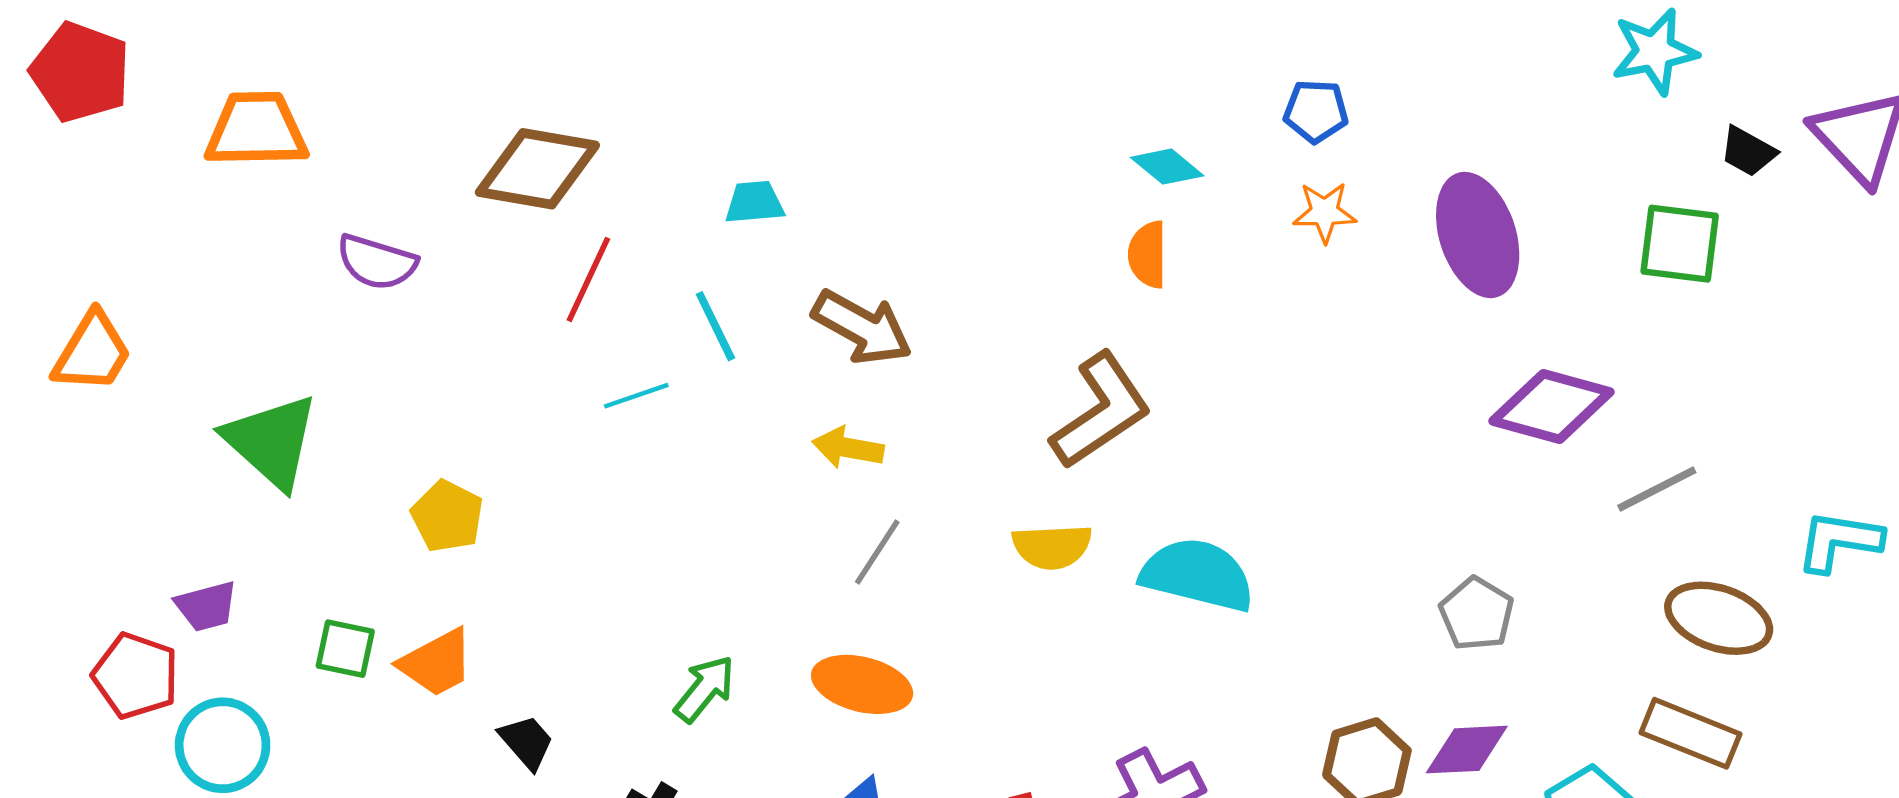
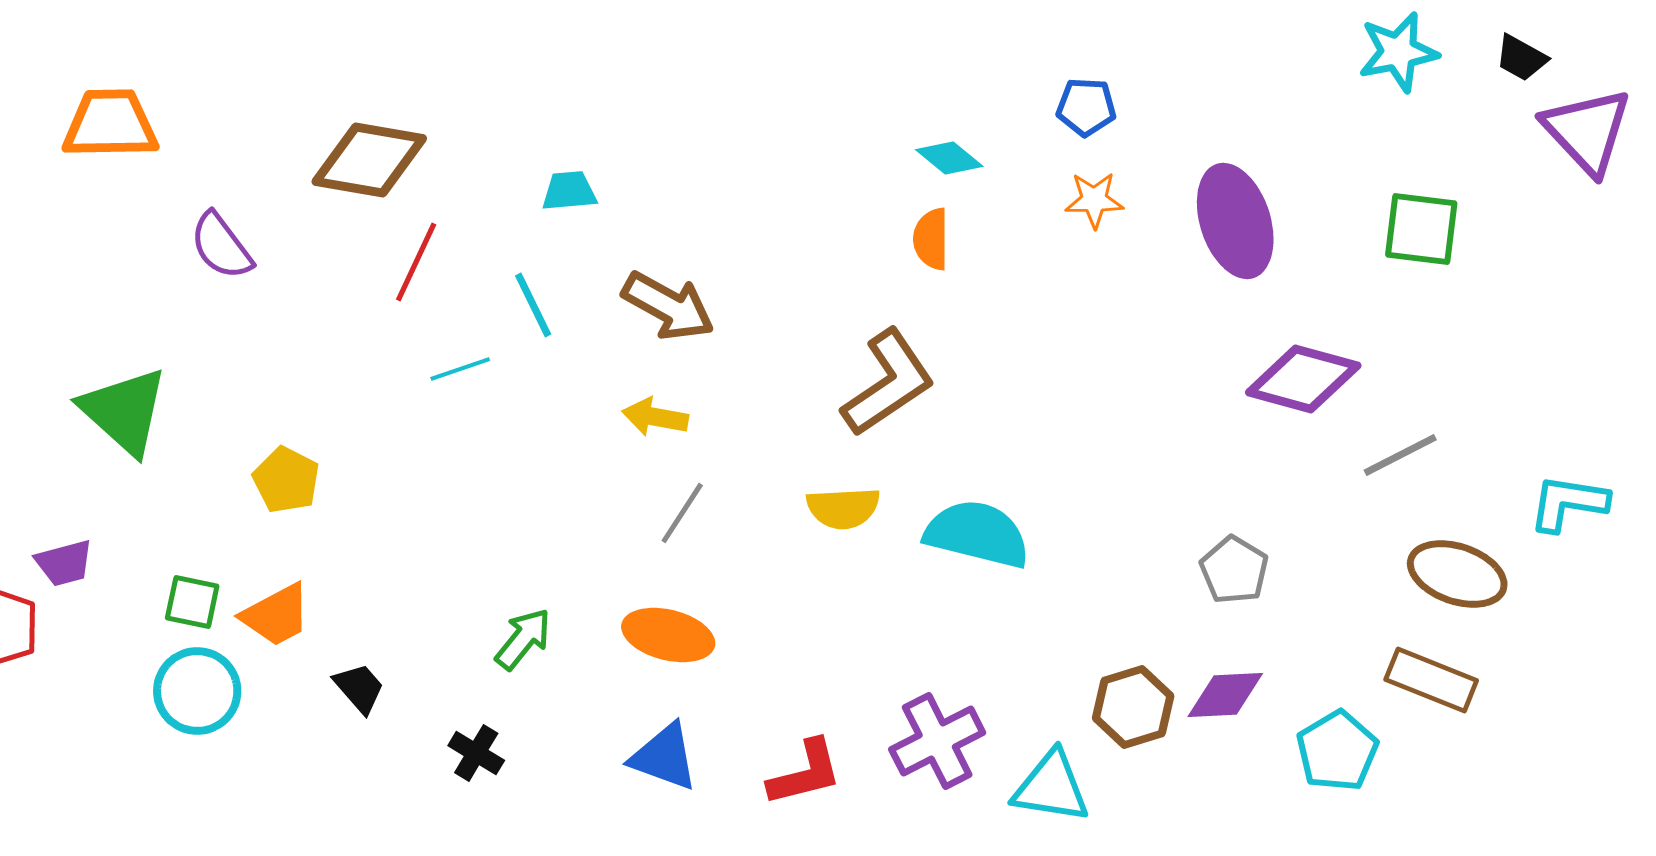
black trapezoid: (1748, 151) -> (1521, 58), moved
purple semicircle: (377, 262) -> (221, 246), turned 36
cyan circle: (223, 745) -> (197, 691), moved

